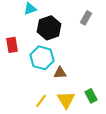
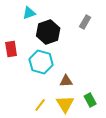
brown triangle: (60, 73) -> (66, 81), moved

